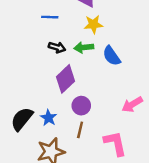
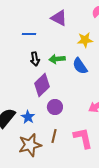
yellow star: (93, 24) -> (85, 40), moved
black arrow: (57, 47) -> (35, 59), turned 64
brown line: (80, 130) -> (54, 136), moved

